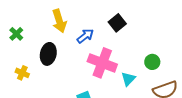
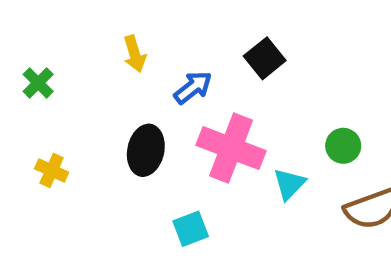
yellow arrow: (59, 21) -> (135, 54), size x0.7
black ellipse: (48, 54) -> (146, 150), moved

